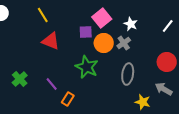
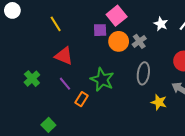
yellow line: (43, 15) -> (56, 24), moved
white star: (131, 24) -> (161, 24), moved
red triangle: (51, 41) -> (64, 56), moved
green star: (87, 67) -> (102, 80), moved

